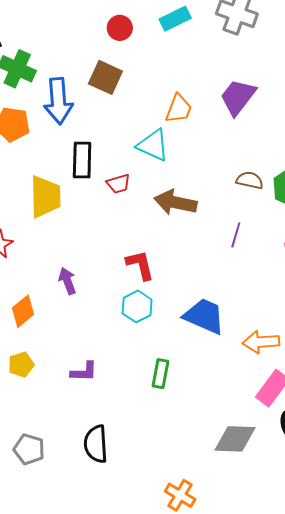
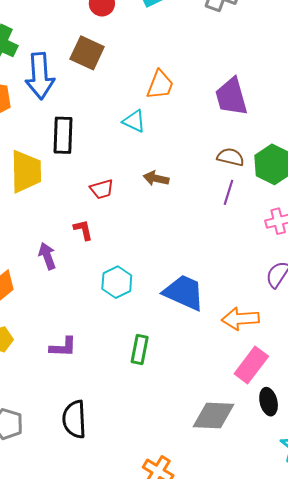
purple trapezoid: (238, 97) -> (231, 97), moved, turned -54
cyan triangle: (153, 145) -> (134, 121), size x0.7
red trapezoid: (118, 184) -> (102, 189), moved
brown arrow: (175, 202) -> (156, 178), size x0.6
purple line: (236, 235) -> (228, 192), moved
red L-shape: (140, 265) -> (83, 230), moved, size x0.7

